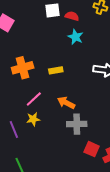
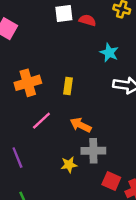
cyan star: (75, 37) -> (109, 53), moved
yellow rectangle: (56, 70) -> (68, 86), turned -72
yellow star: (33, 119) -> (69, 165), moved

